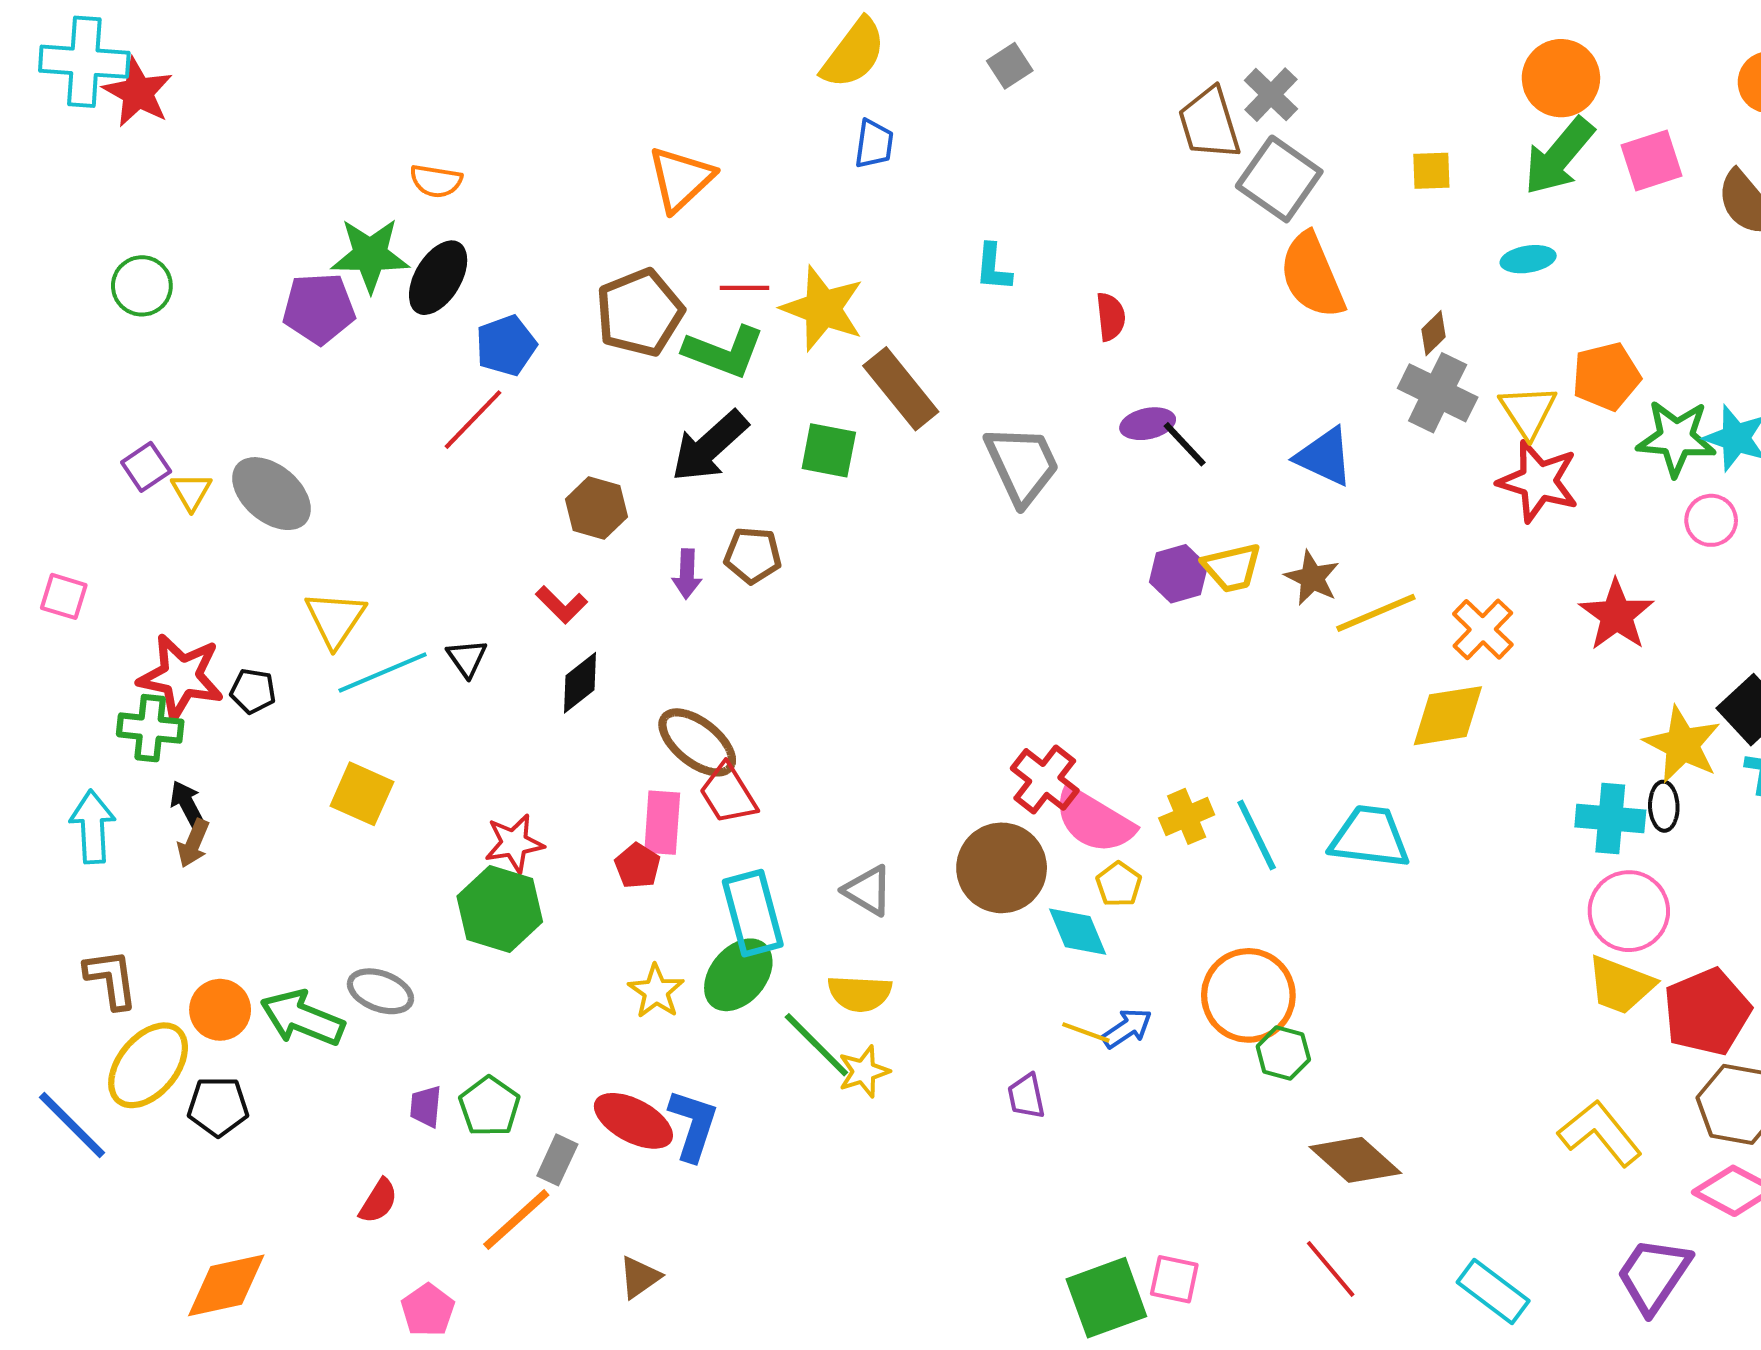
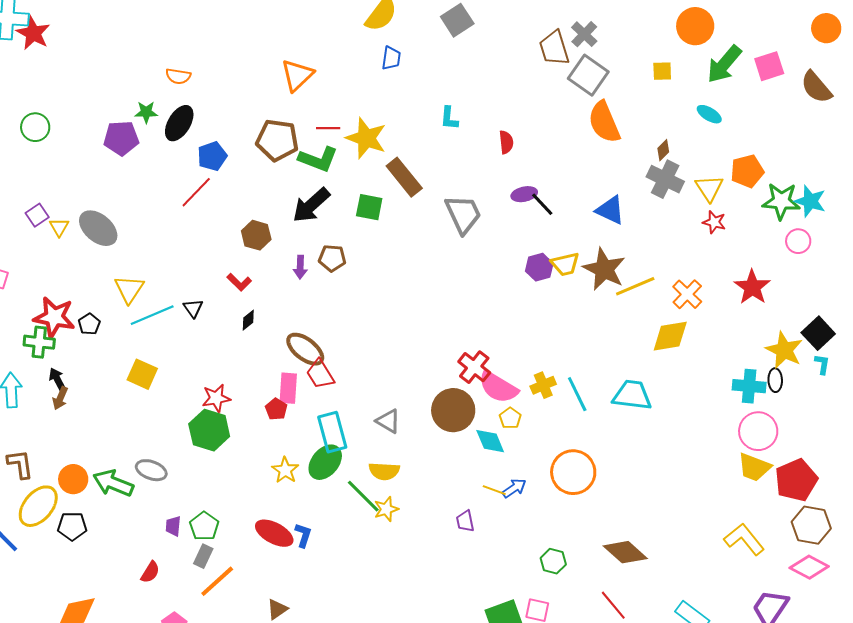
gray square: (1010, 66) -> (457, 20), size x1.5
orange circle: (1561, 78) -> (695, 26), moved
green star: (370, 255) -> (146, 112), size x0.6
cyan ellipse: (1528, 259) -> (709, 114), turned 40
brown pentagon: (640, 313) -> (277, 140), turned 30
red star: (1538, 481) -> (714, 222), size x0.6
brown star: (1312, 578) -> (604, 269), size x1.6
black diamond: (580, 683) -> (248, 320), size x0.7
black pentagon: (253, 691) -> (89, 324), turned 30
green hexagon: (1283, 1053) -> (553, 561), moved
blue L-shape: (693, 1125) -> (303, 535), size x0.7
gray rectangle: (557, 1160) -> (203, 556), moved

